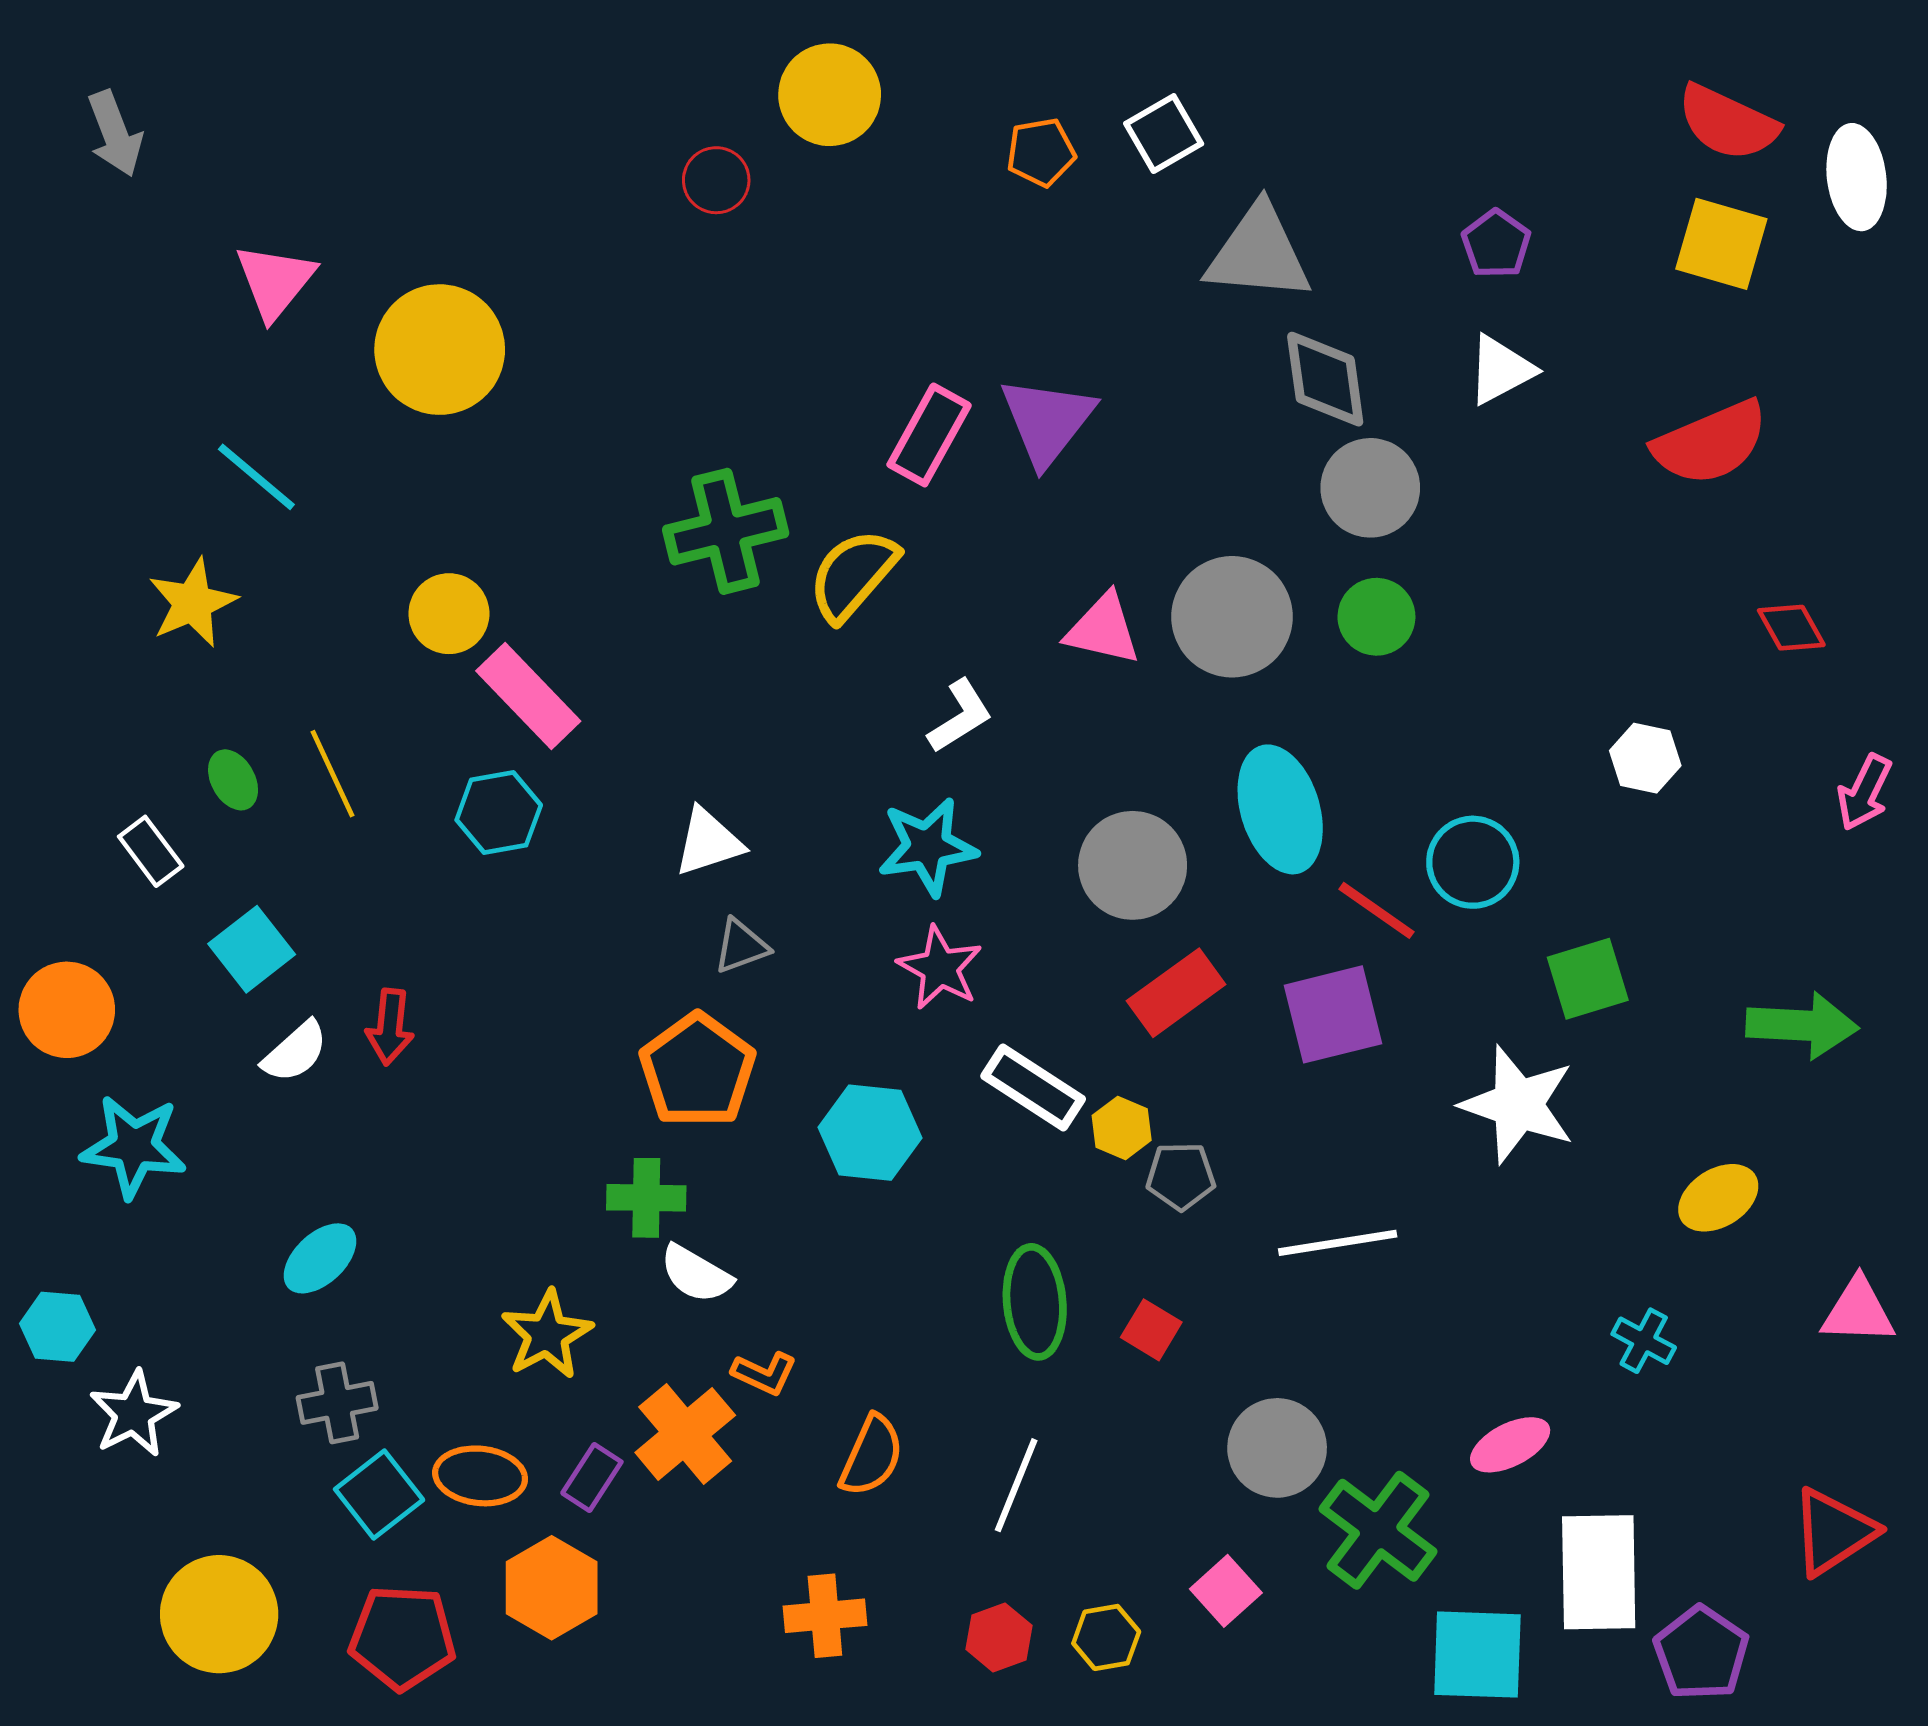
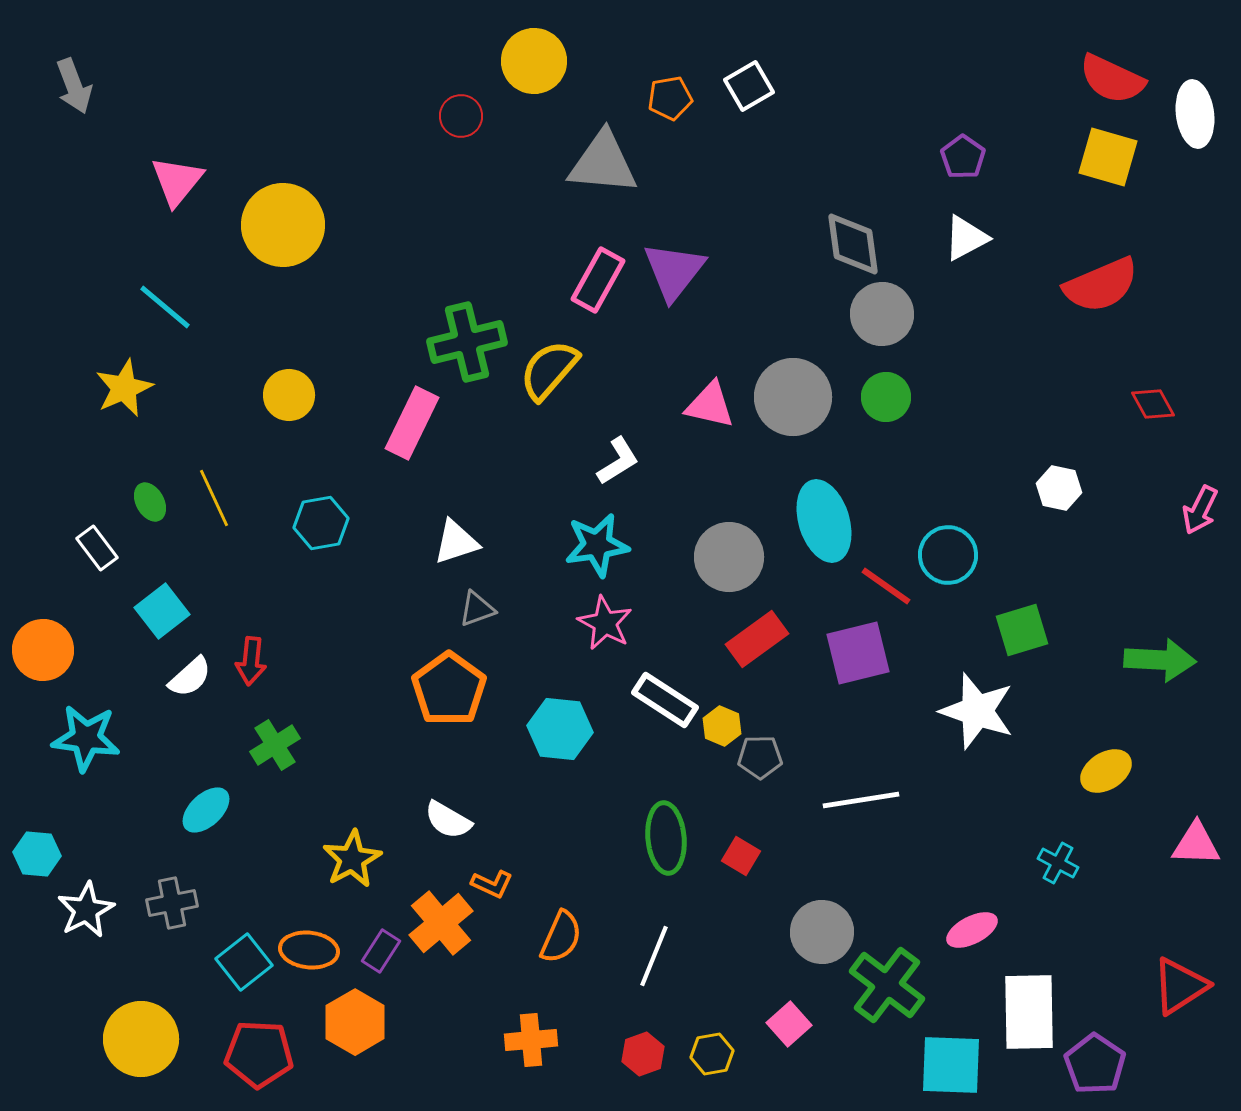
gray triangle: (1258, 253) -> (603, 163), moved
pink rectangle: (528, 696) -> (412, 423), moved, turned 70
green cross: (646, 1198) -> (275, 745), moved, turned -33
gray cross: (337, 1403) -> (172, 903), moved

